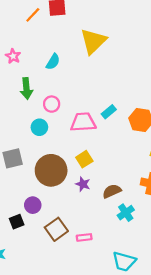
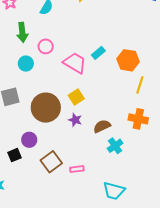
pink trapezoid: (83, 122) -> (75, 63), turned 35
cyan circle: (39, 127) -> (26, 64), moved

